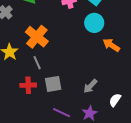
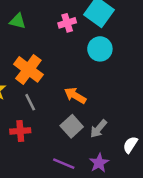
orange arrow: (111, 45) -> (75, 95), moved
gray square: (53, 84) -> (72, 126), moved, turned -30

